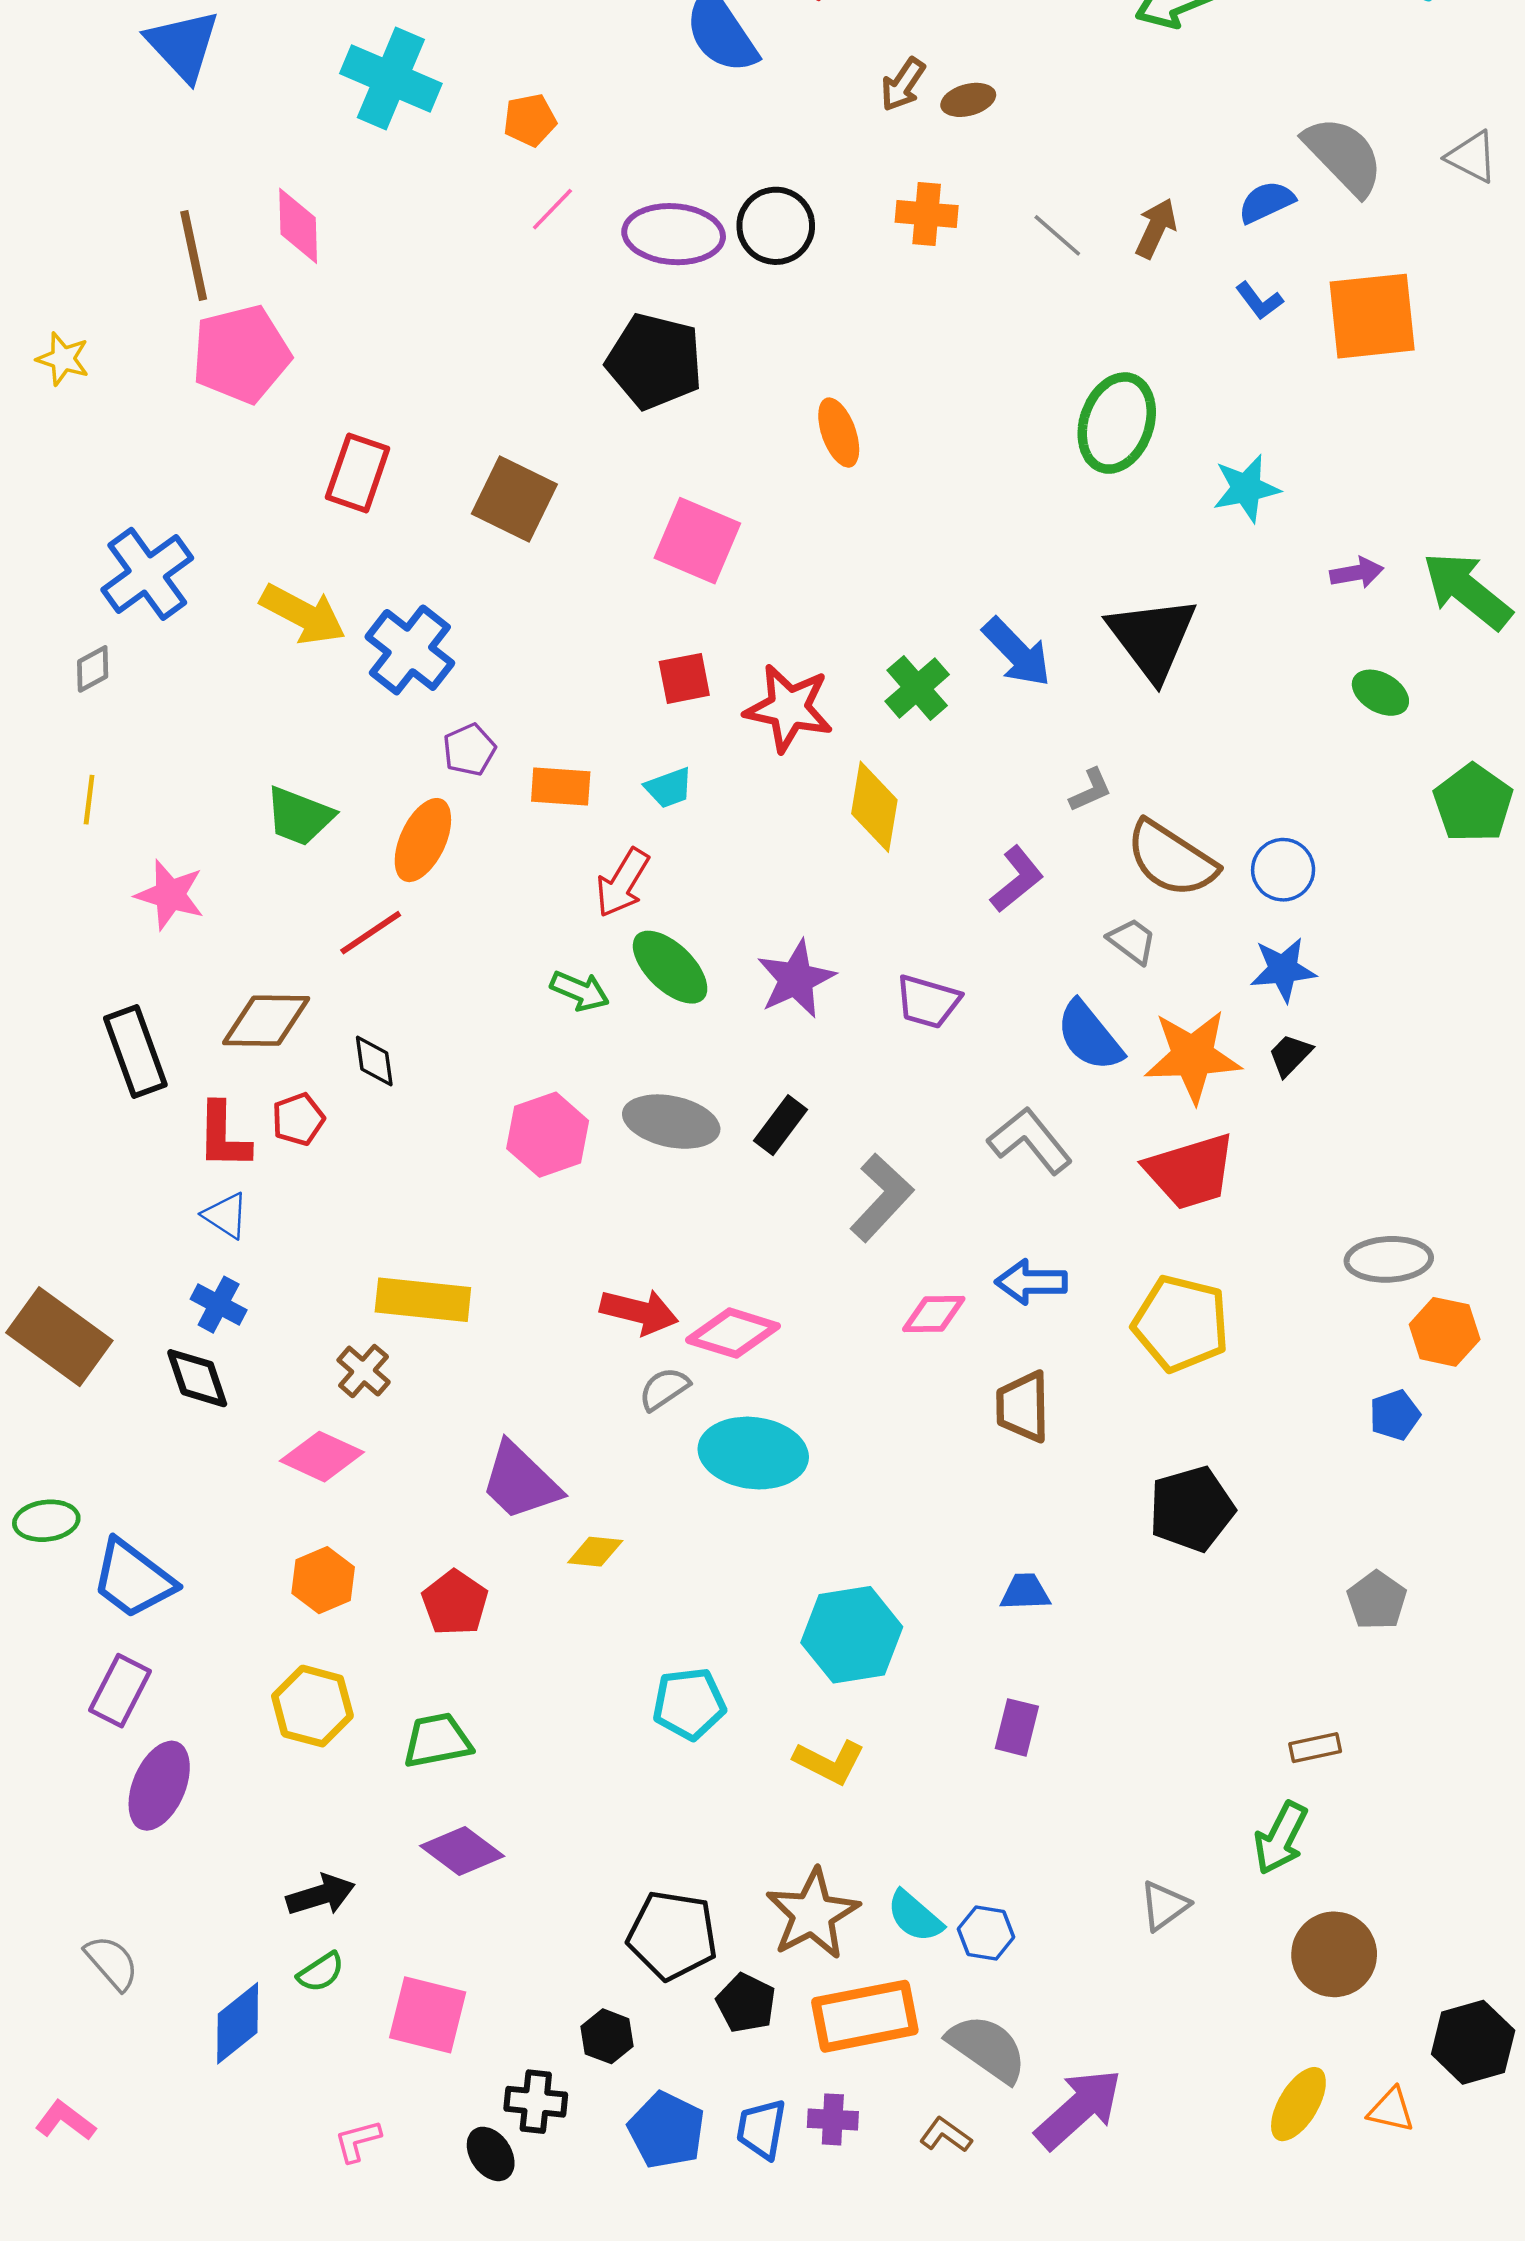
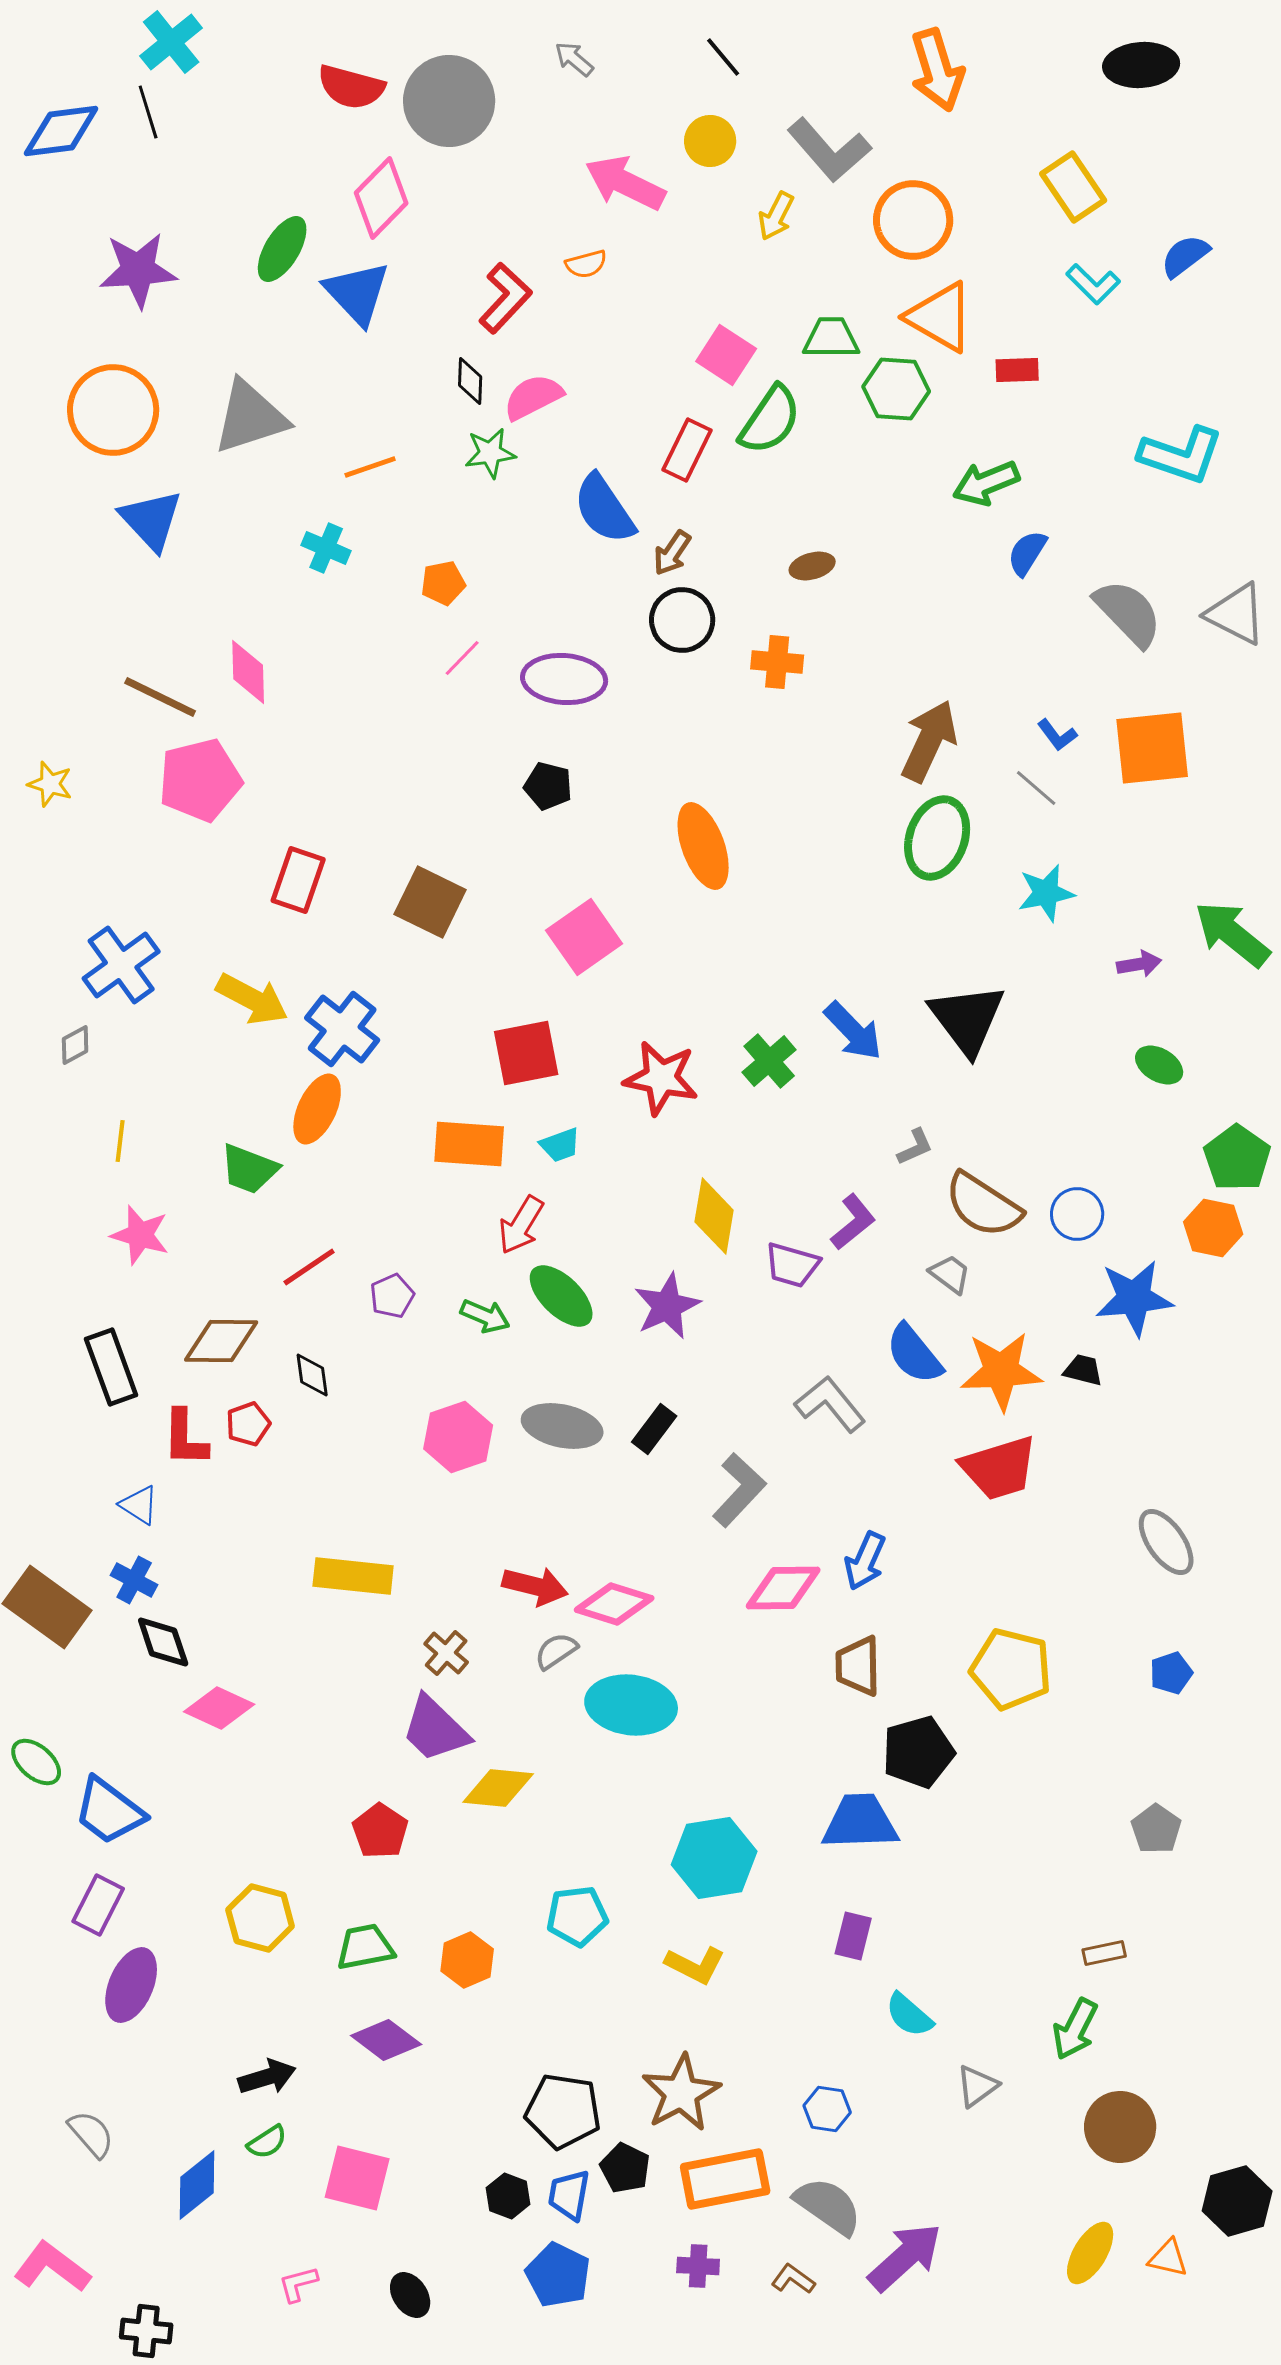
cyan cross: (391, 79) -> (326, 548), size x0.6
brown arrow: (903, 84) -> (672, 553), moved
gray triangle: (1472, 157) -> (1236, 614), size x1.4
blue semicircle: (1266, 202) -> (1027, 553), moved, turned -33
black circle: (776, 226) -> (682, 620), moved
brown arrow: (1156, 228) -> (929, 741), moved, size x1.6
gray line: (1057, 235) -> (1036, 788), moved
brown line: (194, 256) -> (160, 697), turned -52
black pentagon: (655, 361) -> (548, 786), size x0.6
orange ellipse: (839, 433) -> (703, 846), size x1.5
pink square: (697, 541) -> (584, 937), turned 32
green arrow: (1467, 591) -> (1232, 934), moved
red square: (684, 678) -> (526, 1053), moved, size x1.5
purple pentagon: (469, 750) -> (392, 1296), moved
orange rectangle: (561, 787) -> (469, 1144), size x1.4
yellow line: (89, 800) -> (120, 1141), moved
yellow diamond: (874, 807) -> (714, 1216), moved
orange ellipse: (423, 840) -> (317, 1109), moved
blue star: (1283, 970) -> (1134, 1298), moved, size x1.4
purple trapezoid: (928, 1002) -> (792, 1265), moved
black trapezoid: (1290, 1055) -> (1083, 1370), turned 60
gray L-shape: (1030, 1141) -> (830, 1404), moved
blue triangle: (226, 1215) -> (139, 1505), moved
gray ellipse: (1389, 1259) -> (1166, 1542), turned 58
blue arrow: (1031, 1282) -> (865, 1561), turned -66
blue cross: (219, 1305) -> (134, 1580), moved
pink diamond: (934, 1314) -> (783, 1588), size x1.4
yellow pentagon: (1181, 1324) -> (1011, 1669), moved
orange hexagon: (1445, 1332) -> (1213, 1228), moved
brown cross: (364, 1371) -> (446, 1653), moved
pink diamond: (322, 1457) -> (219, 1708), moved
black pentagon: (1192, 1509) -> (918, 1752), moved
green ellipse: (46, 1521) -> (36, 1762), turned 48
yellow diamond: (595, 1552) -> (498, 1788), size x1.5
orange hexagon: (323, 1580) -> (467, 1960), moved
blue trapezoid: (1025, 1592) -> (860, 1822), size x1.8
cyan semicircle: (915, 1916) -> (909, 2015), moved
black cross: (536, 2102) -> (146, 2331), moved
pink L-shape: (65, 2121) -> (52, 2267), size x1.5
blue trapezoid: (762, 2129) -> (569, 2195), moved

